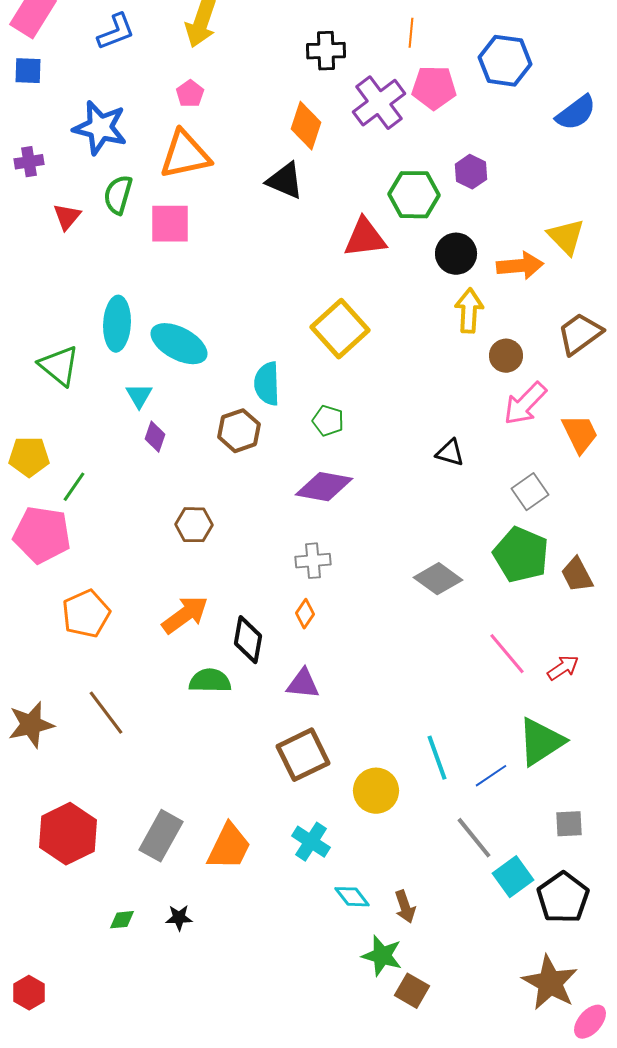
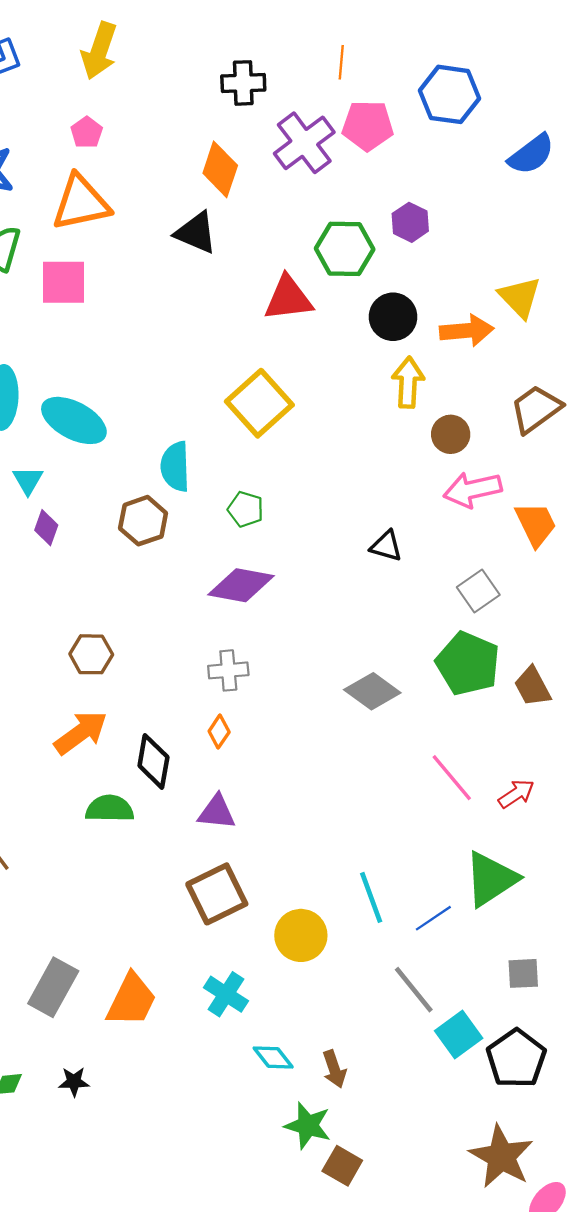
pink arrow: (525, 404) -> (473, 490), turned 33
brown hexagon: (194, 525) -> (91, 654), moved

